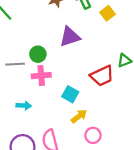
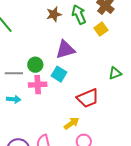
red trapezoid: (102, 76) -> (88, 98), moved
cyan square: (70, 94) -> (59, 74), moved
cyan arrow: (24, 106) -> (14, 99), moved

